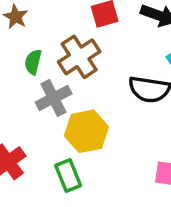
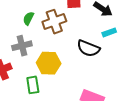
gray cross: (54, 98) -> (22, 46), moved

